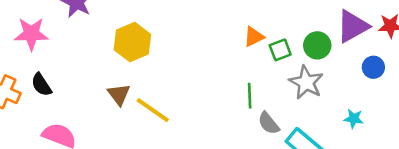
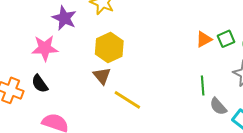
pink star: (31, 34) -> (45, 48), moved
green square: (280, 50) -> (226, 39), moved
brown triangle: (119, 94) -> (102, 76), moved

